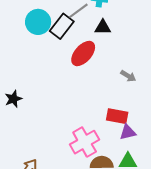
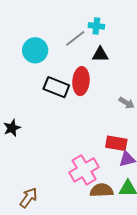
black rectangle: (62, 26) -> (56, 87), moved, turned 75
red ellipse: (83, 54) -> (81, 81), turned -36

